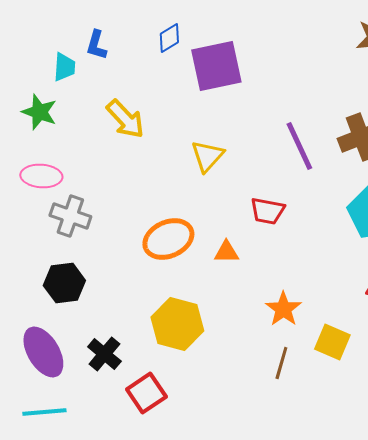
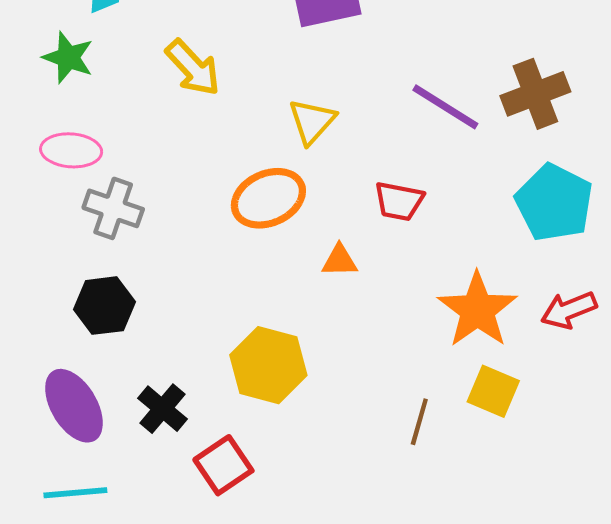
purple line: (299, 146) -> (445, 107), turned -33
orange ellipse: (168, 239) -> (268, 198), moved
orange star: (283, 309) -> (477, 310), moved, size x1.5

